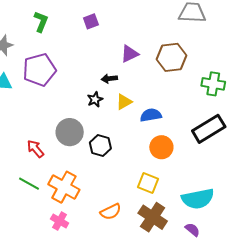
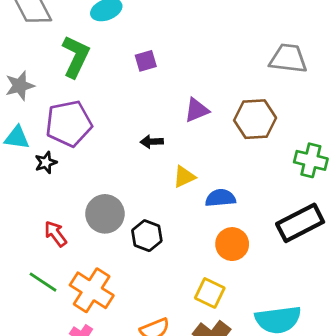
green L-shape: (41, 22) -> (76, 56), size x1.4
black arrow: (109, 79) -> (152, 142), moved
black star: (95, 99) -> (46, 163), moved

